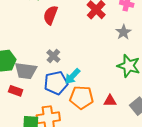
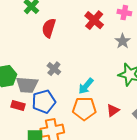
cyan arrow: (72, 76) -> (86, 86), moved
blue pentagon: (56, 83) -> (44, 102), moved
red triangle: (110, 101) -> (113, 110), turned -32

